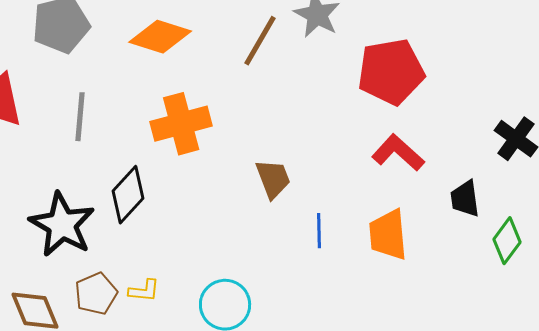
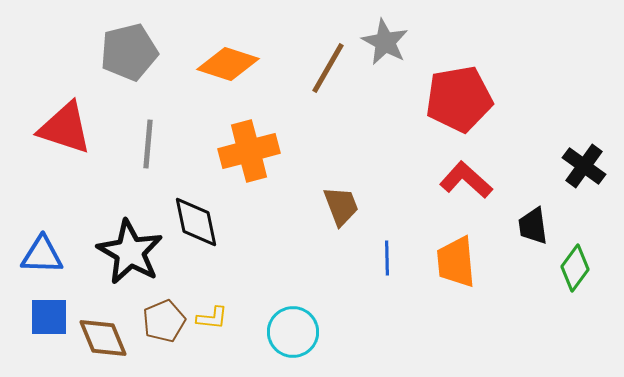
black diamond: (128, 195) -> (196, 222), turned -54

